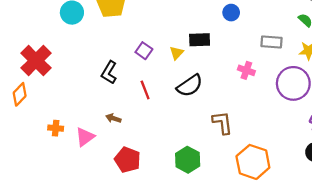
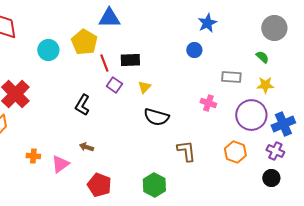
black rectangle: (200, 40) -> (130, 60), moved
black semicircle: (190, 86) -> (156, 117), turned 50
red line: (145, 90) -> (104, 63), moved
orange hexagon: (253, 162) -> (235, 152), moved, size x0.7

